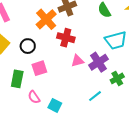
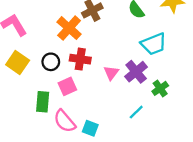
red cross: (66, 38) -> (80, 59), moved
pink triangle: (77, 61) -> (111, 73), turned -32
pink semicircle: (34, 97) -> (65, 121), size x1.5

